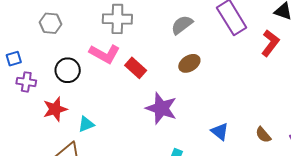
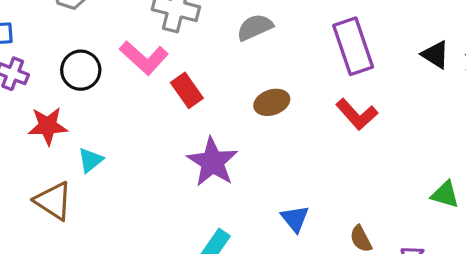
gray semicircle: (182, 25) -> (255, 27), moved
red L-shape: (270, 43) -> (357, 114), moved, turned 88
cyan triangle: (86, 124) -> (90, 160), turned -30

